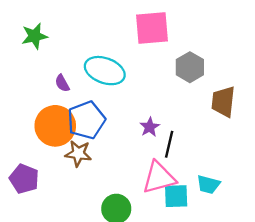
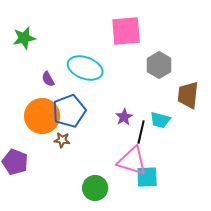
brown star: (78, 153) -> (62, 140), size x0.7
pink triangle: (159, 178) -> (132, 161), turned 32
cyan trapezoid: (208, 185) -> (160, 120), moved

